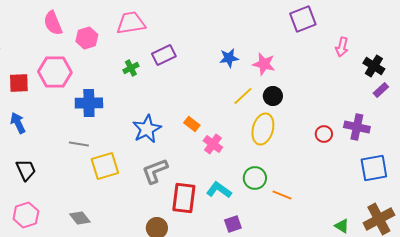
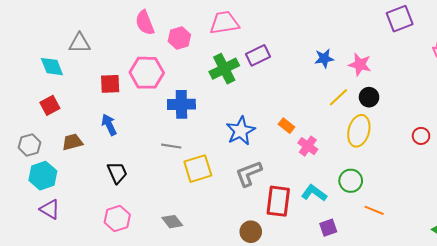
green cross: (131, 68) -> (224, 69), size x1.8
orange line: (282, 195) -> (374, 210), moved

